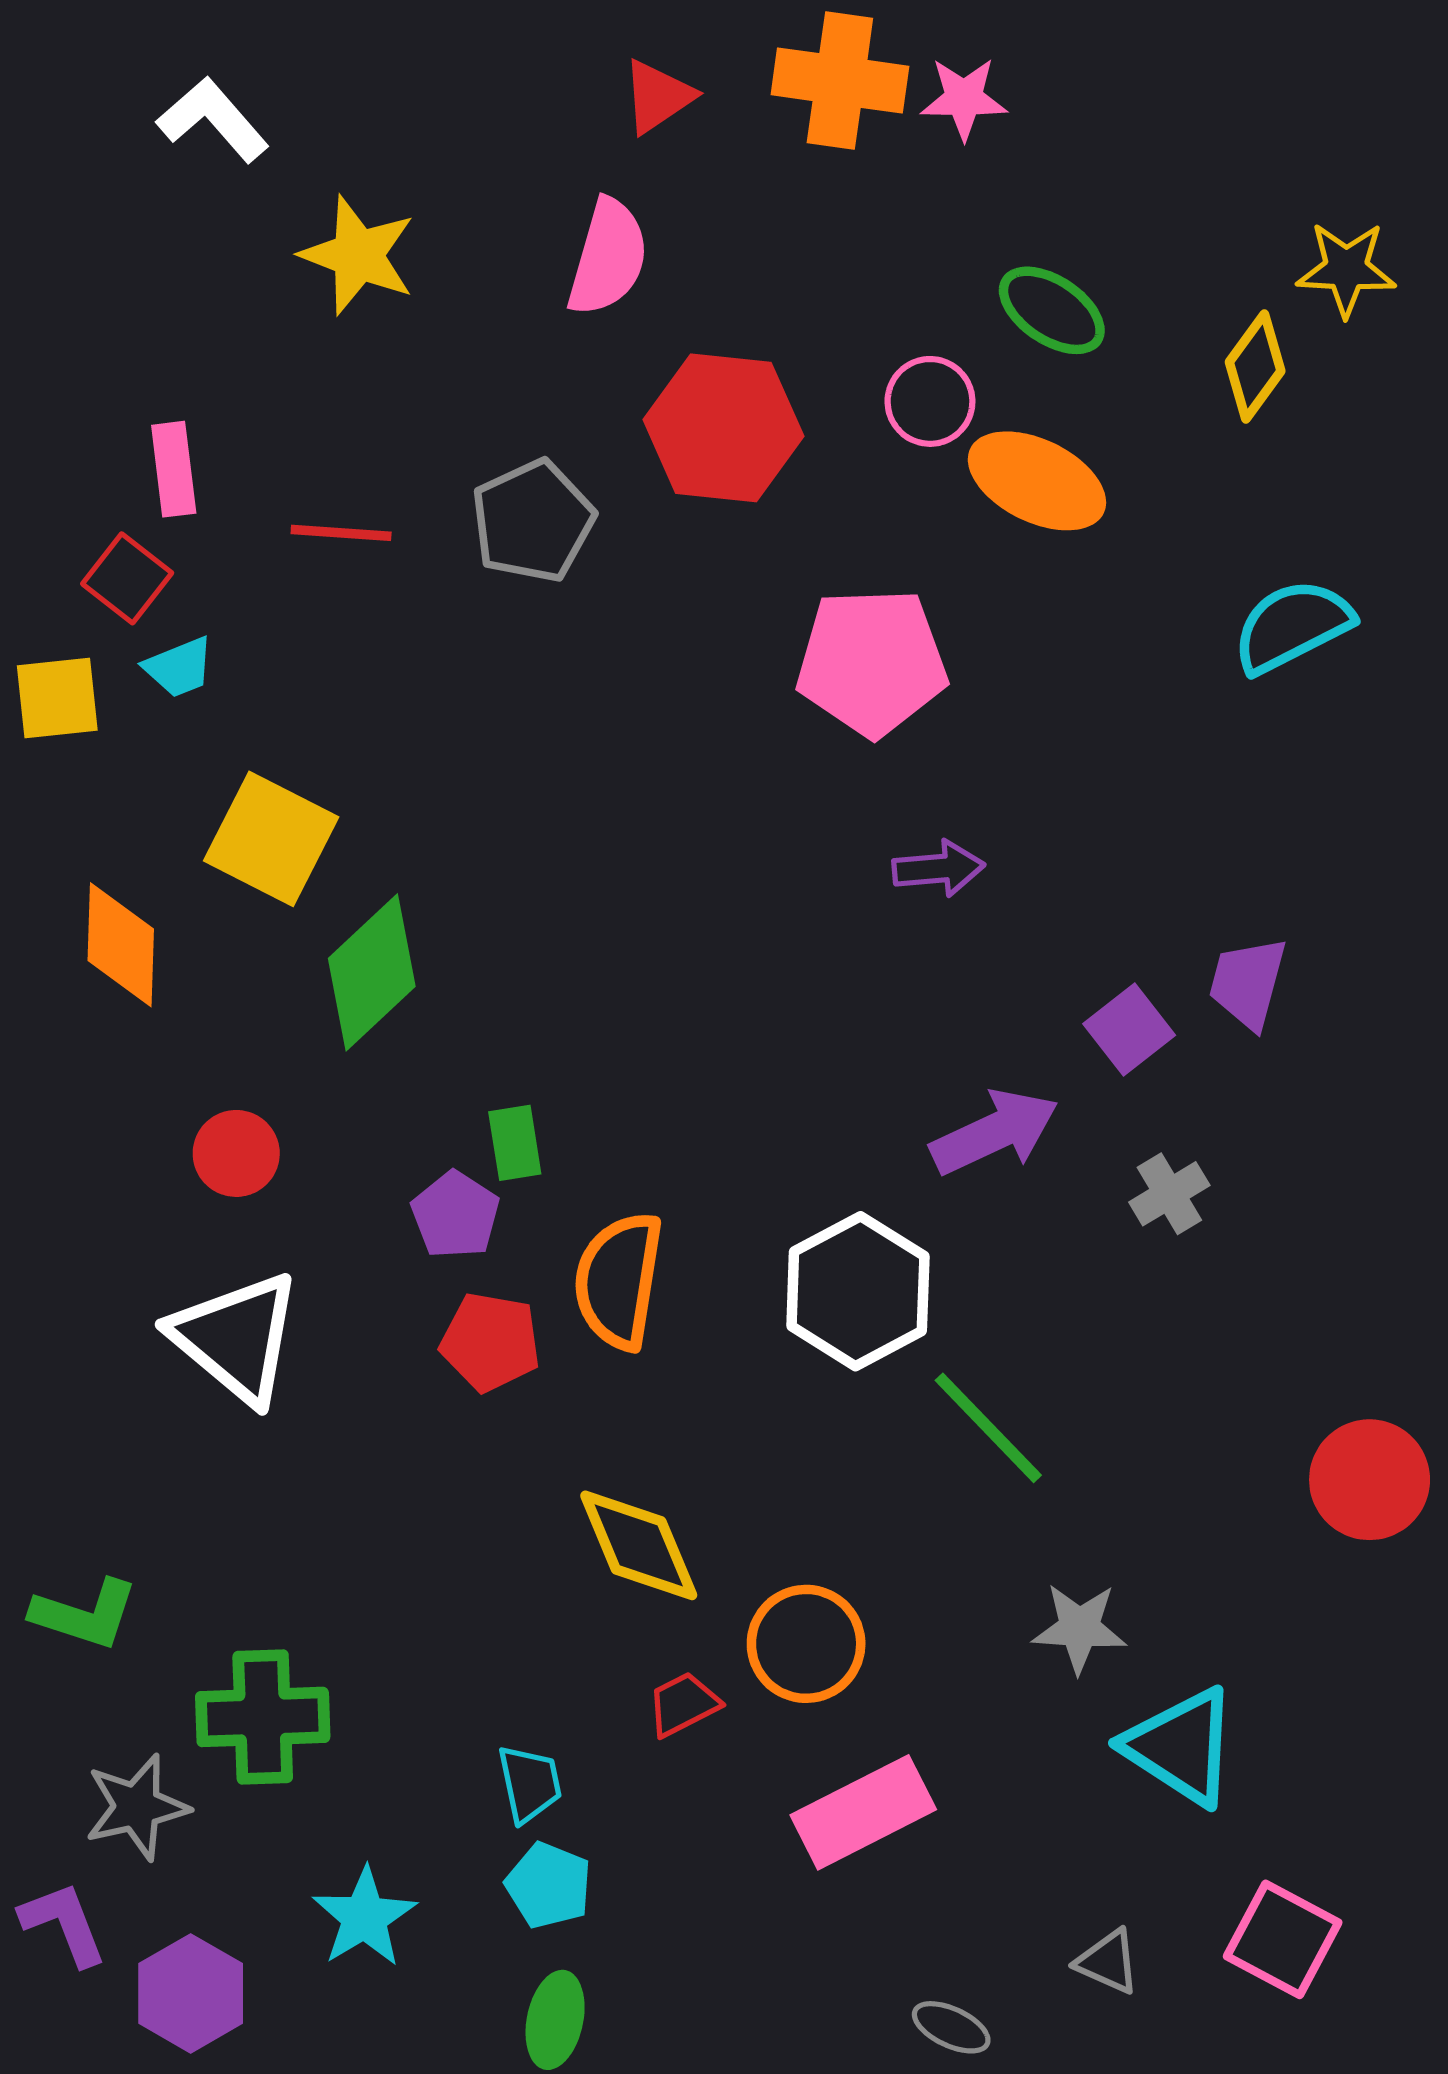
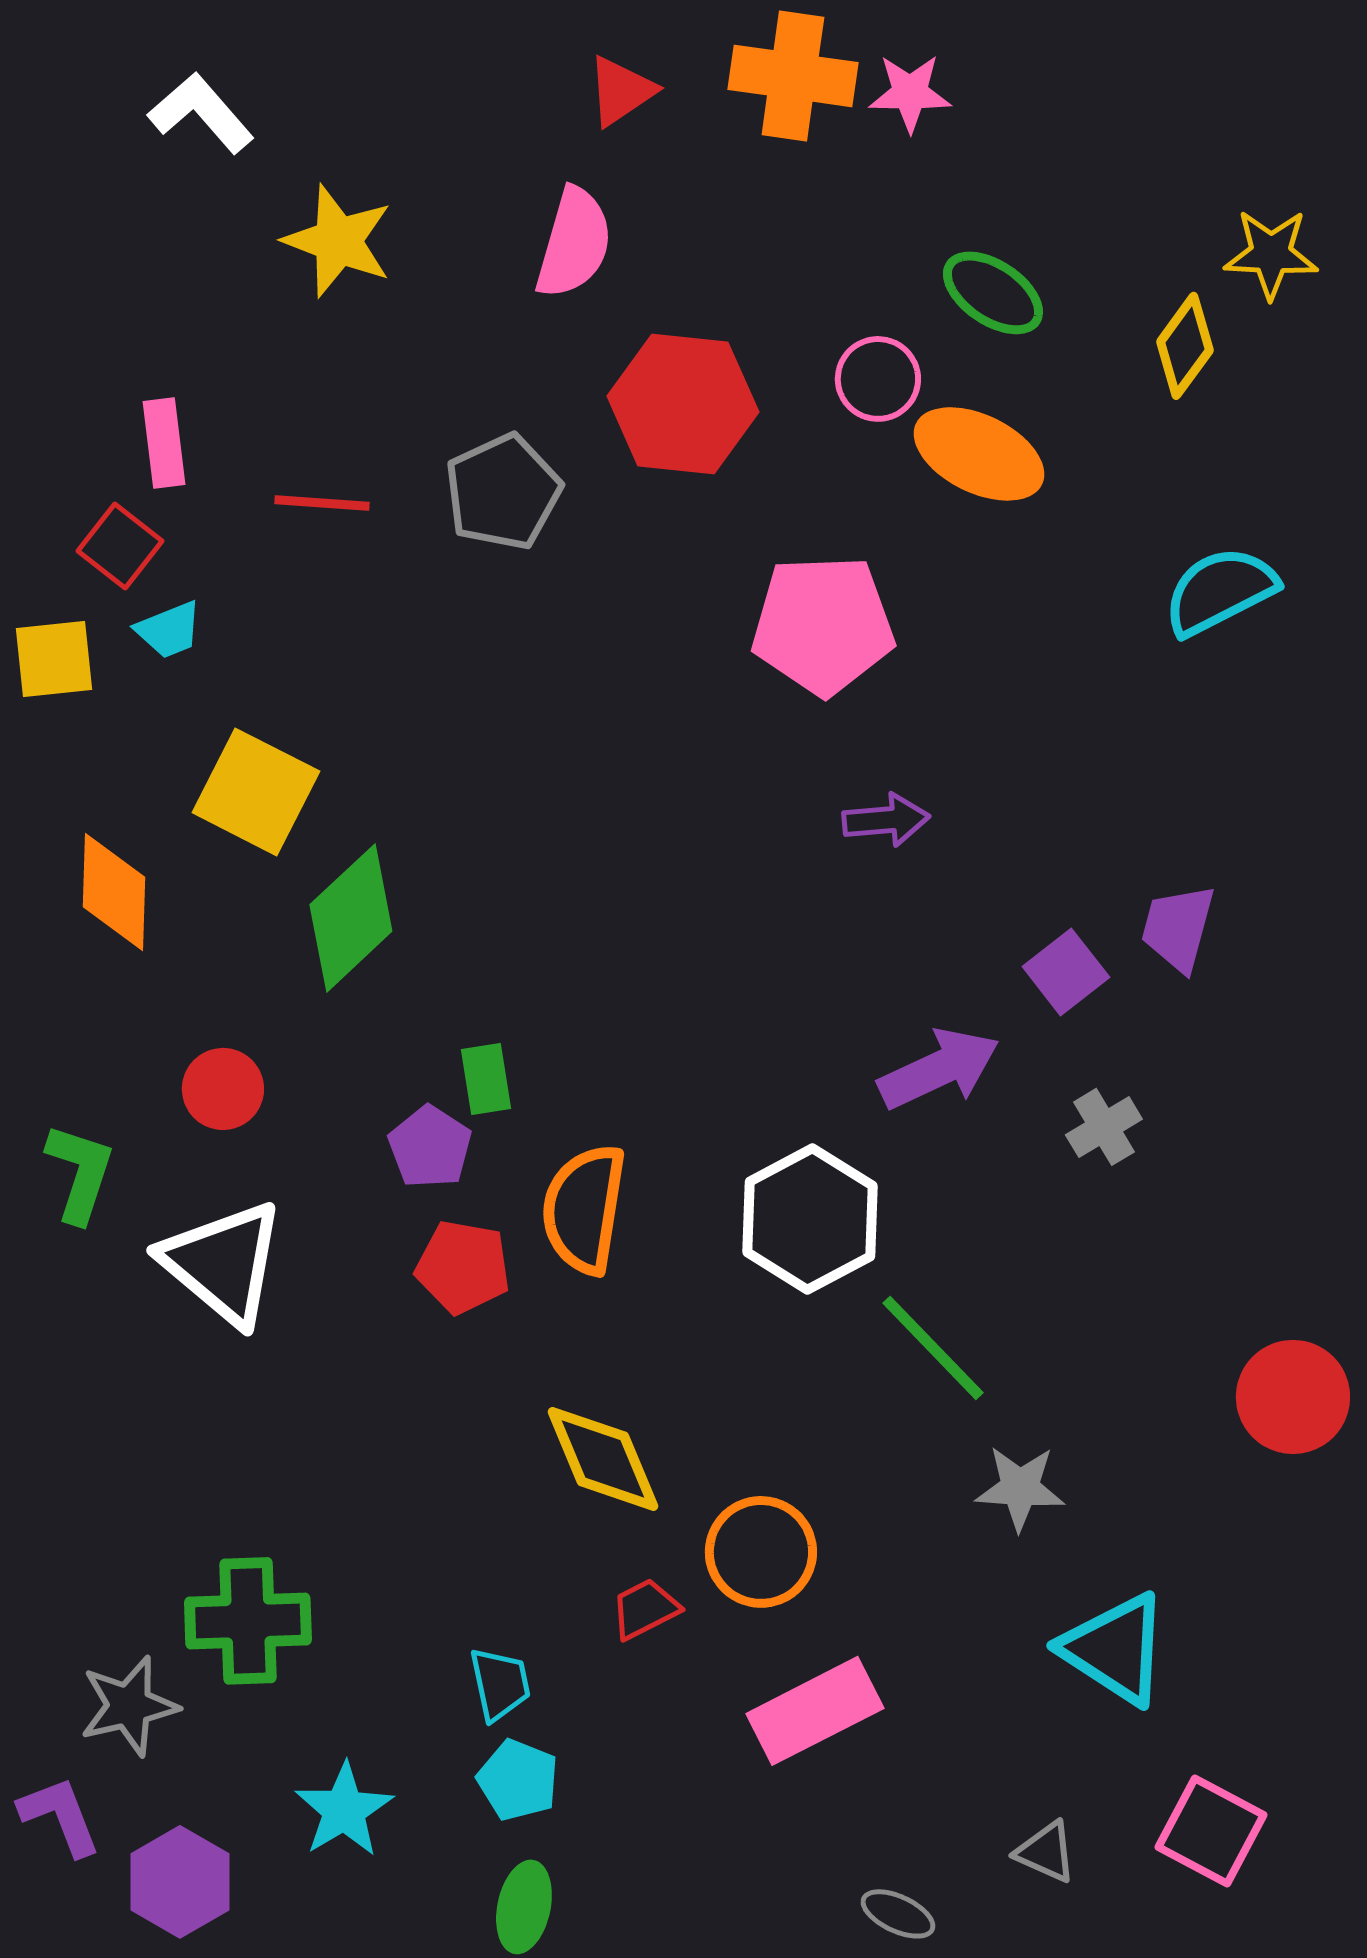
green L-shape: (85, 1614) -> (80, 1173), moved, turned -90
gray star: (1079, 1628) -> (1020, 1488), moved

